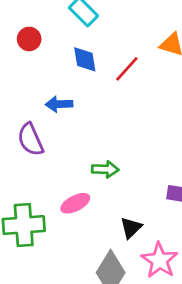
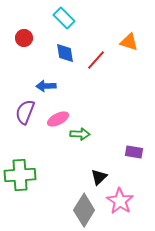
purple semicircle: (30, 139) -> (25, 112), turned 45
pink ellipse: (75, 203) -> (58, 119), moved

